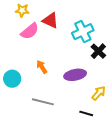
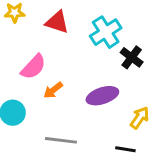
pink semicircle: (30, 31) -> (33, 67), moved
orange arrow: (42, 67) -> (53, 90), turned -88

